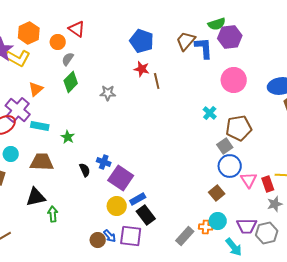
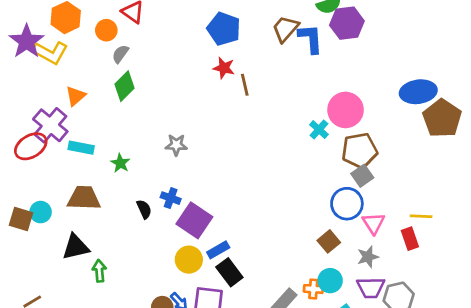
pink circle: (234, 80) -> (346, 110), moved
gray star: (108, 93) -> (176, 145), moved
gray square: (225, 146) -> (362, 176), moved
cyan circle: (11, 154) -> (41, 212), moved
red rectangle: (268, 184) -> (410, 239), moved
gray star: (275, 204) -> (368, 257), moved

